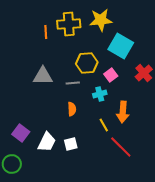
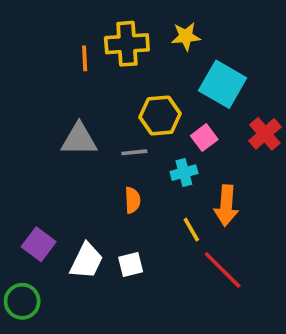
yellow star: (101, 20) -> (186, 36), size x0.7

